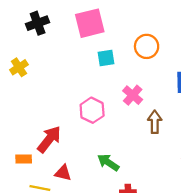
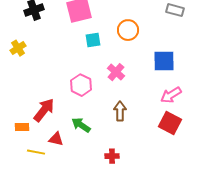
brown arrow: (155, 122) -> (120, 111), moved
green arrow: (108, 162) -> (81, 125), moved

